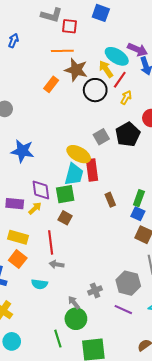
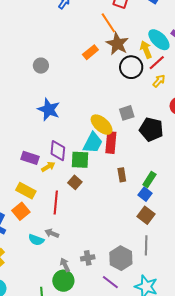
orange line: (62, 51) -> (108, 23), turned 45
black pentagon: (128, 134) -> (151, 129), moved, turned 30
gray arrow: (57, 264) -> (52, 233), moved

